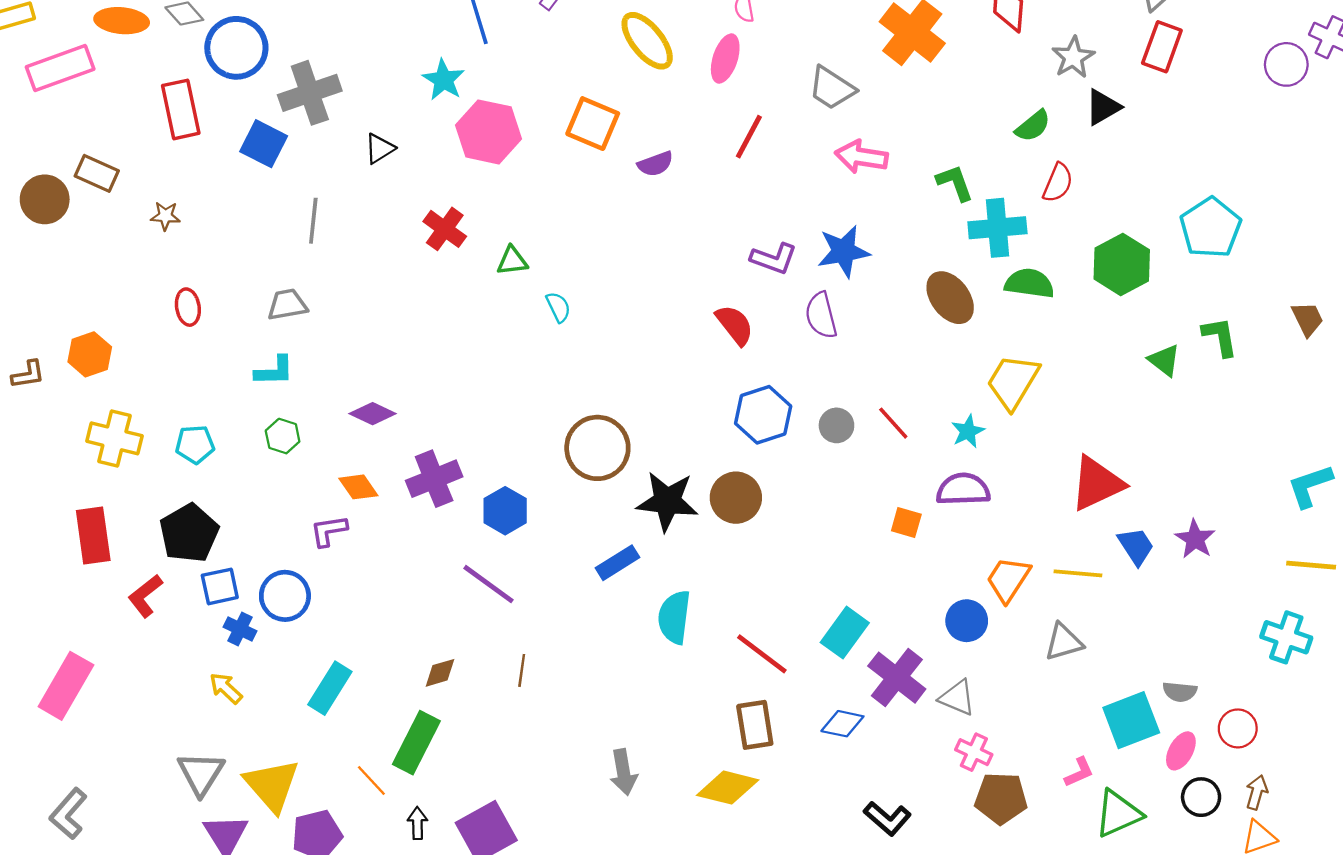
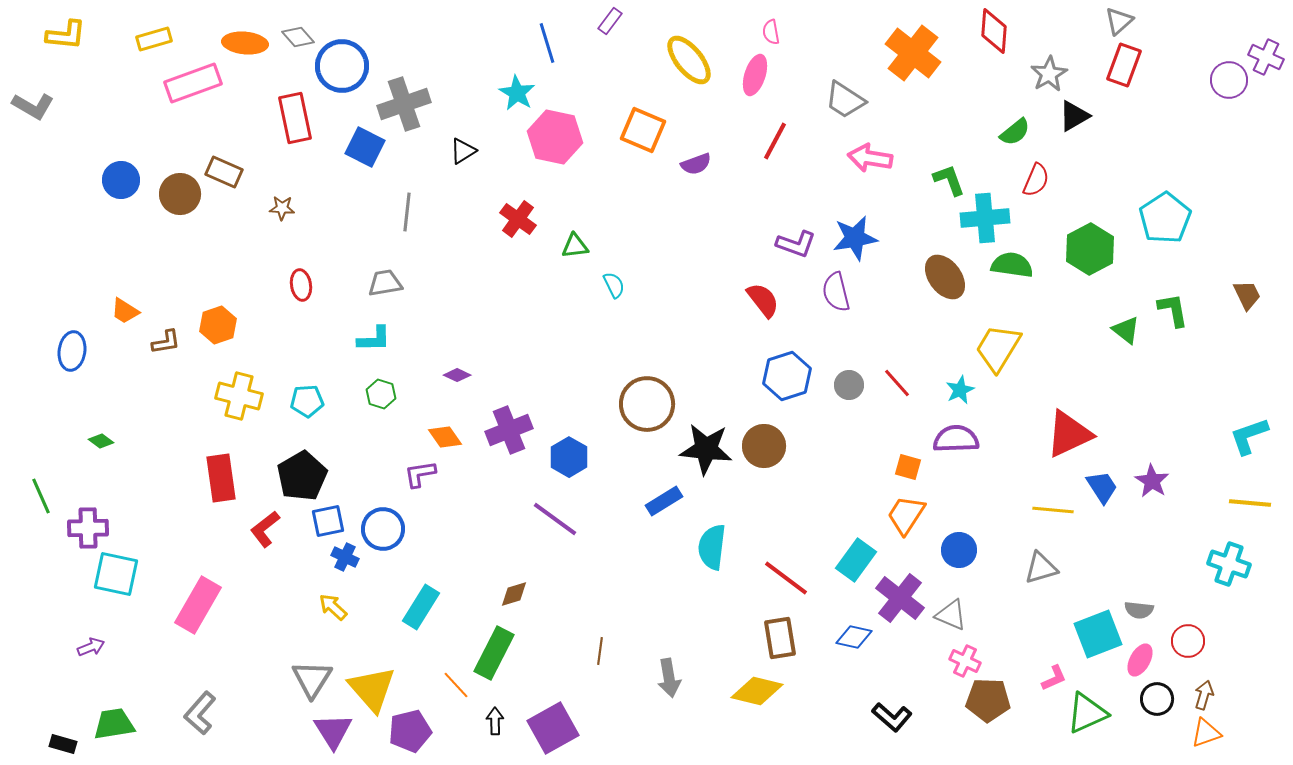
purple diamond: (373, 414) -> (457, 375), size x0.7
orange trapezoid: (1008, 579) -> (906, 515), moved
brown line: (522, 670) -> (600, 651), moved

